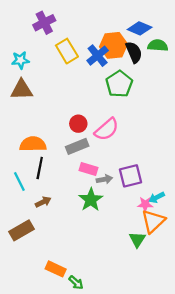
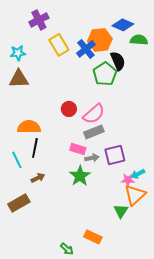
black semicircle: (134, 52) -> (118, 61), moved
gray rectangle: (77, 146) -> (94, 132), moved
orange rectangle: (56, 269) -> (93, 237), moved

